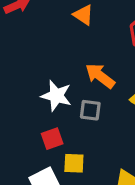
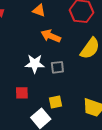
orange arrow: (100, 76) -> (51, 36), moved
red square: (52, 139) -> (22, 93), moved, turned 32

